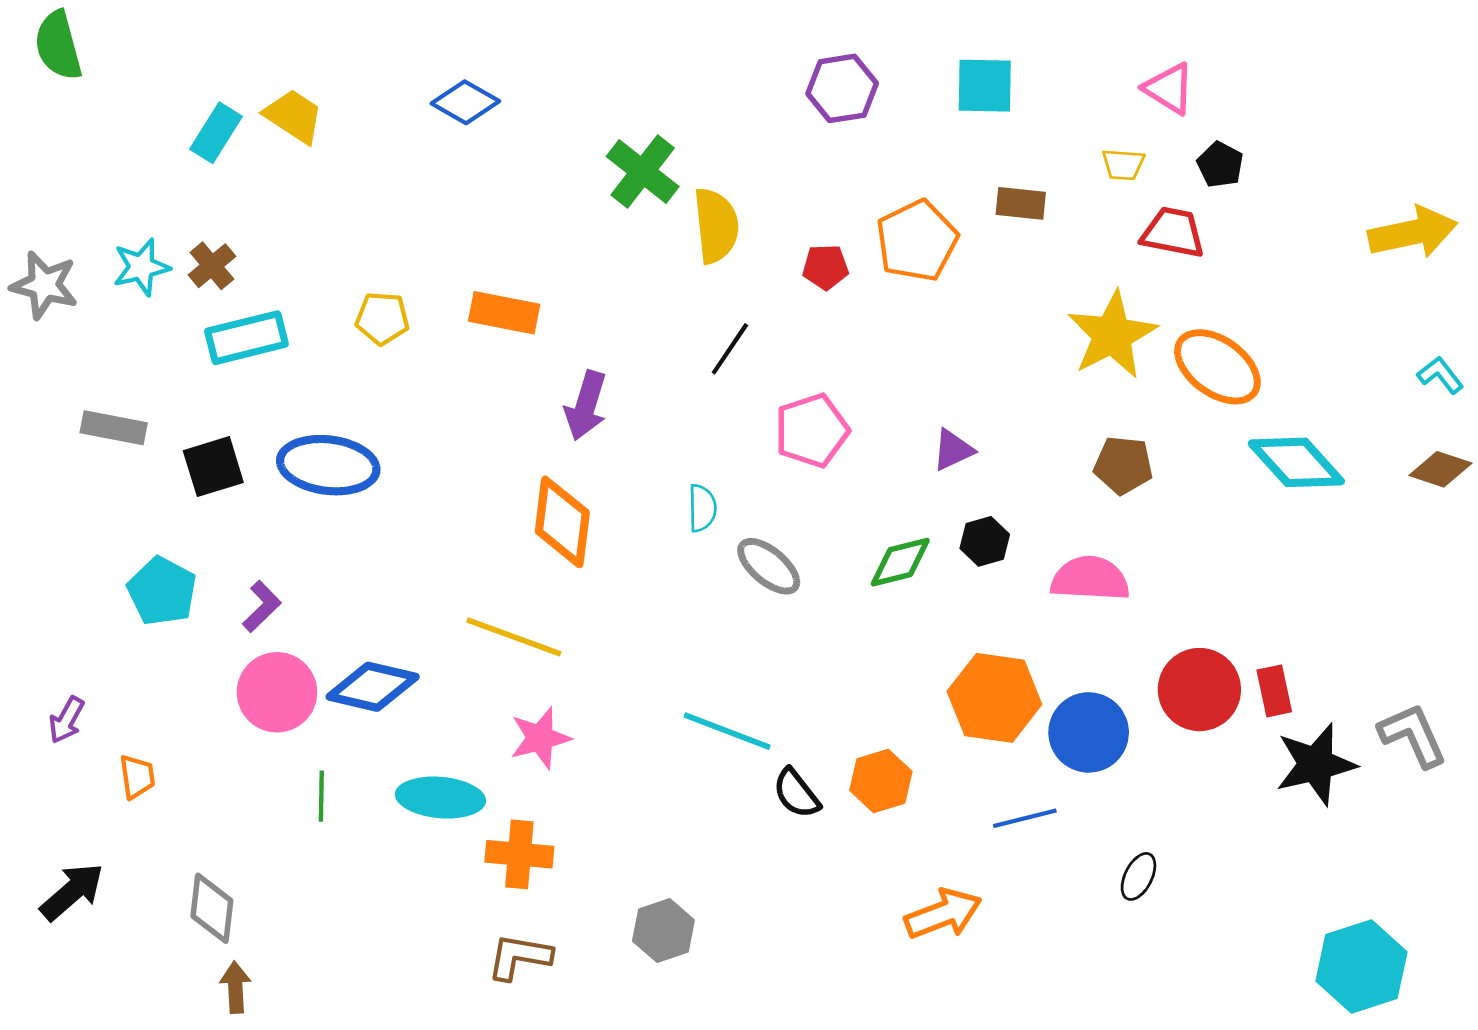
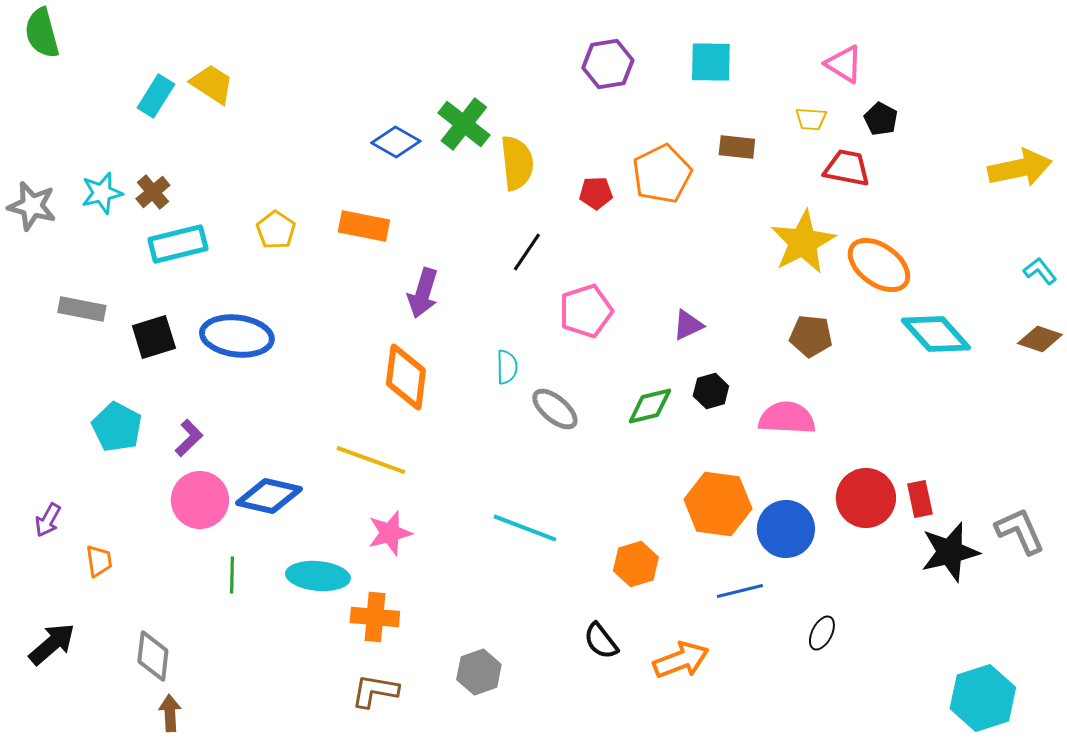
blue diamond: (465, 102) -> (396, 142), moved
yellow pentagon: (382, 318) -> (276, 230), turned 30
black semicircle: (796, 793) -> (601, 641), moved

